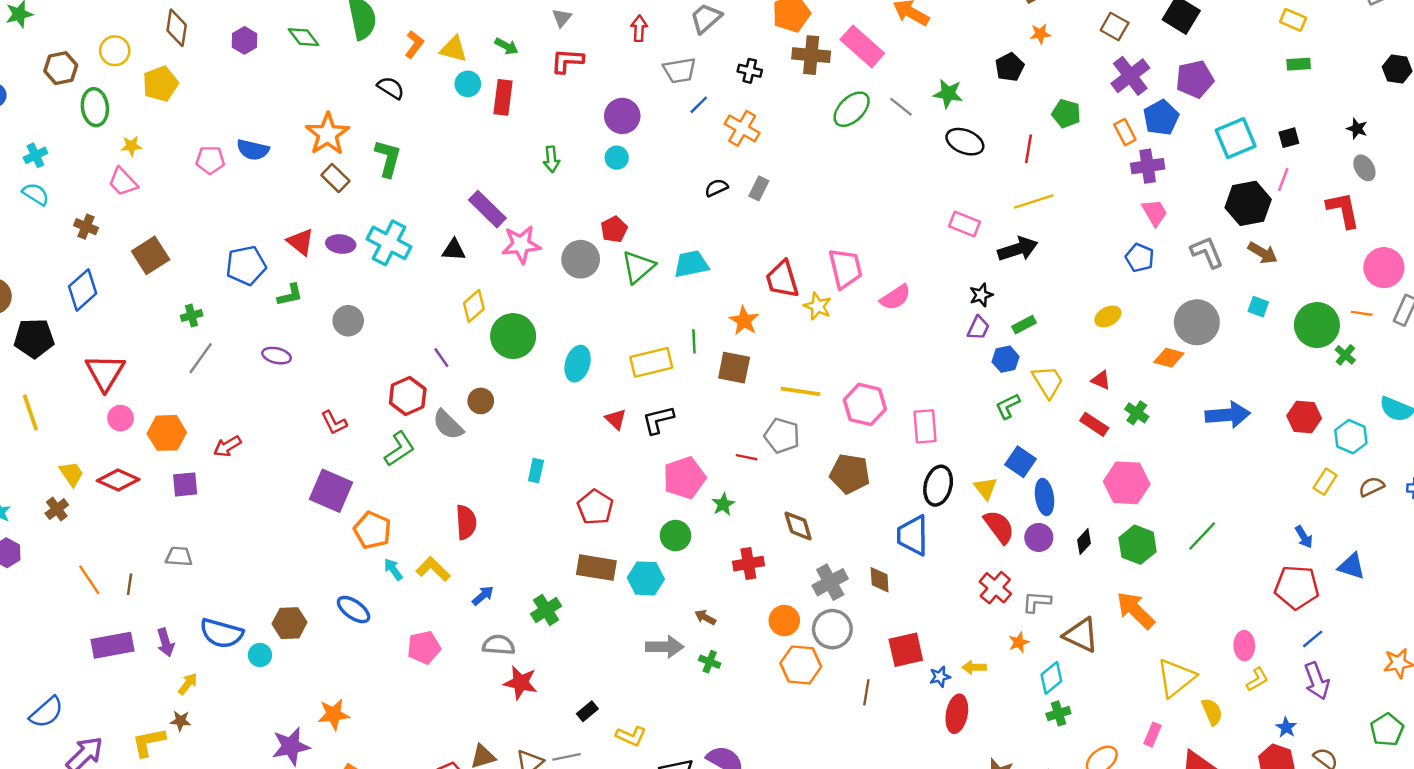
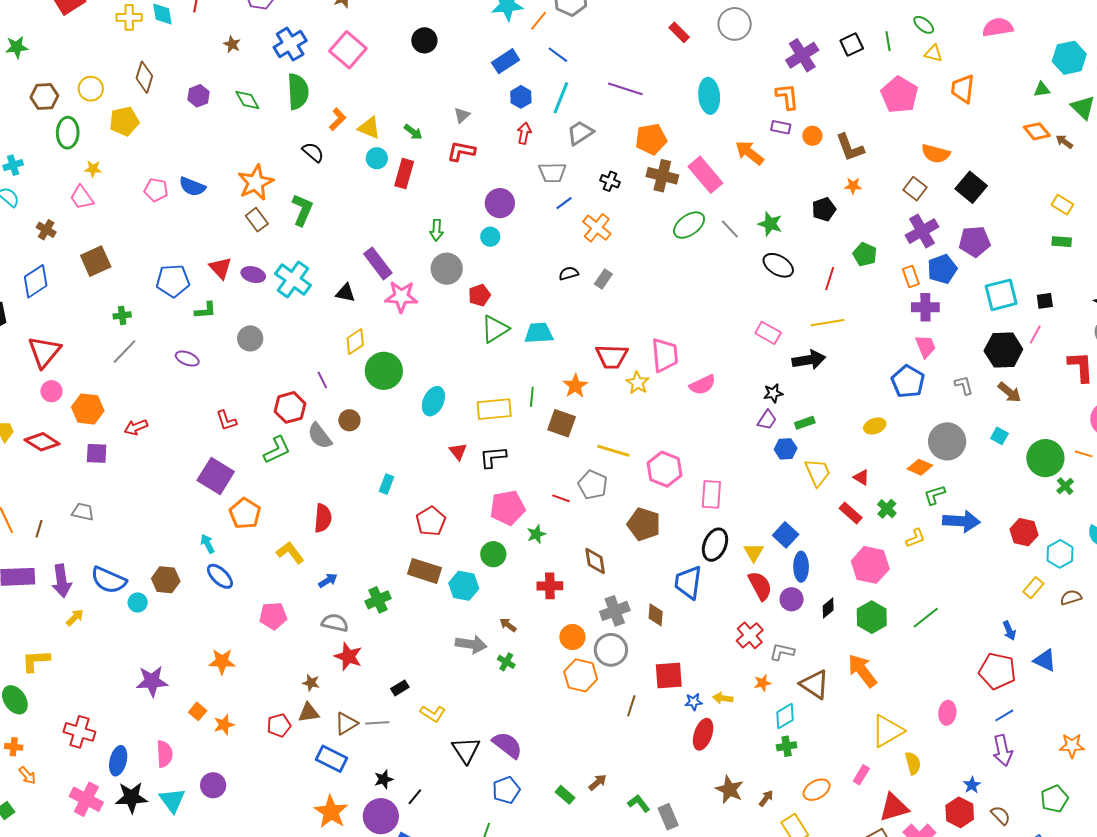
gray L-shape: (1207, 252) -> (964, 385), size x0.7
blue pentagon: (1140, 258) -> (908, 382), size x1.4
gray circle: (581, 259) -> (447, 269), moved
red trapezoid: (782, 279) -> (612, 357), turned -80
green L-shape: (1008, 406) -> (935, 495), moved
cyan arrow: (393, 569) -> (207, 544), moved
purple arrow: (166, 642) -> (62, 581), size x1.4
yellow L-shape: (1257, 679) -> (916, 538), moved
orange star: (334, 714) -> (222, 662), moved
brown star: (180, 721) -> (311, 683), moved

